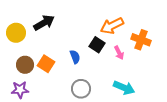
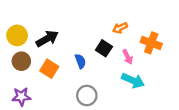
black arrow: (44, 23) -> (47, 39), moved
orange arrow: (112, 26) -> (120, 28), size x0.6
brown circle: (25, 65) -> (21, 61), moved
cyan arrow: (124, 88) -> (133, 80), moved

